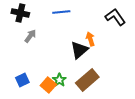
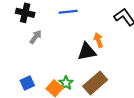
black triangle: (79, 50) -> (87, 52), turned 30

